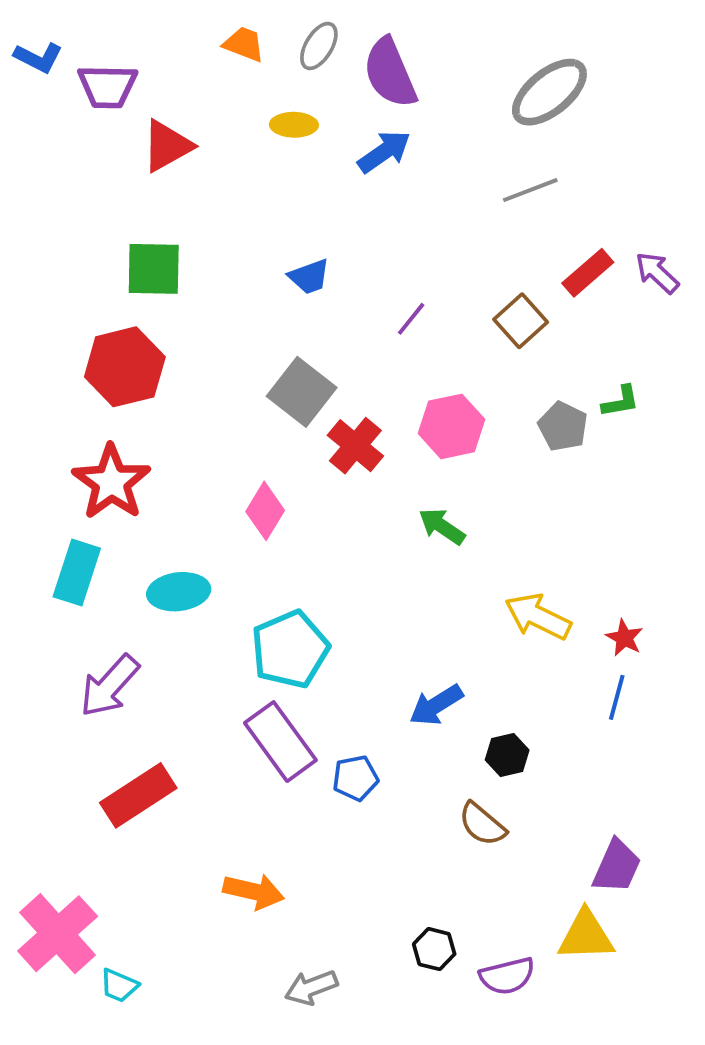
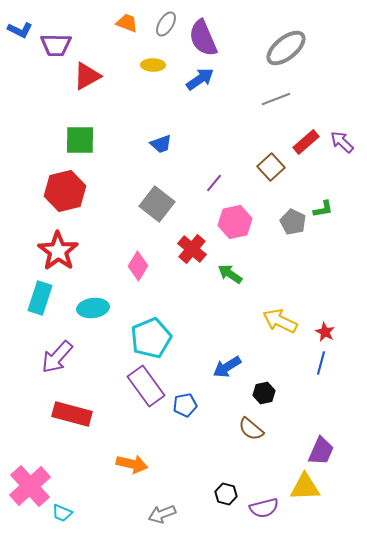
purple line: (411, 319) -> (214, 183), moved
red cross: (355, 446) -> (192, 249), moved
red rectangle: (138, 795) -> (72, 414), turned 48

